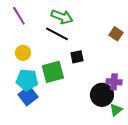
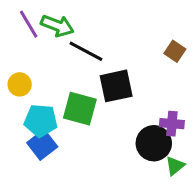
green arrow: (62, 17) -> (57, 26), moved
yellow circle: (23, 53) -> (20, 84), moved
black square: (77, 57) -> (116, 86), size x1.6
green square: (53, 72) -> (80, 109), turned 30

